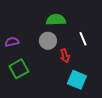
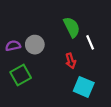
green semicircle: (56, 20) -> (72, 27), moved, turned 66
gray circle: (48, 41) -> (35, 45), moved

